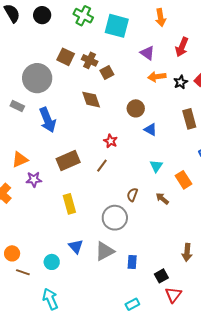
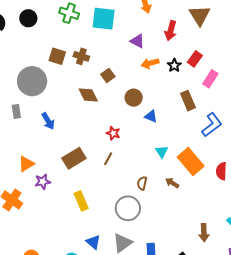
brown square: (107, 72) -> (108, 75), moved
gray rectangle: (17, 106) -> (16, 111), turned 64
blue arrow: (48, 120) -> (48, 121), size x0.7
orange rectangle: (184, 180) -> (191, 161), size x1.5

